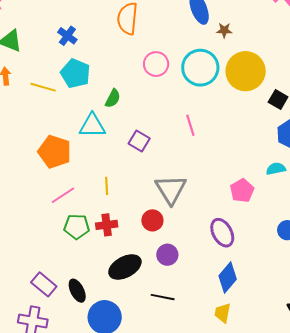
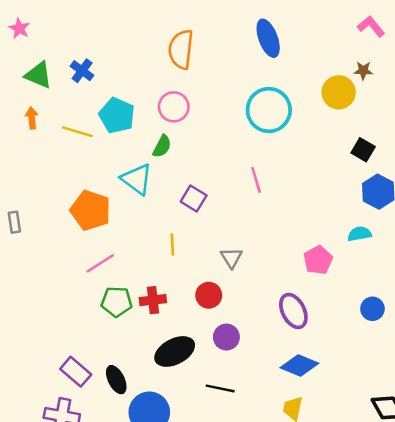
brown star: (224, 30) -> (363, 71), moved
blue cross: (67, 36) -> (82, 71), moved
pink circle: (156, 64) -> (174, 107), moved
yellow circle: (246, 71) -> (339, 92), moved, size x0.7
cyan triangle: (92, 126) -> (137, 179), turned 36
yellow line: (107, 186) -> (172, 244), moved
gray triangle: (171, 189) -> (231, 258), size x0.6
blue diamond: (228, 277) -> (299, 366), turned 72

